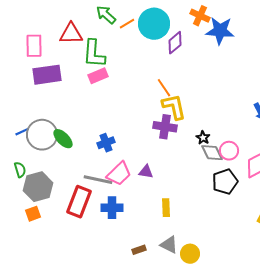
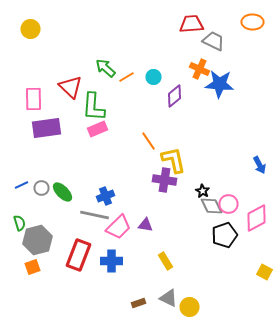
cyan circle: (154, 24) -> (154, 77), size x0.5
red triangle: (71, 34) -> (70, 87), turned 45
orange line: (164, 88) -> (148, 141), moved
gray circle: (42, 135) -> (42, 188), size x0.5
gray line: (98, 180) -> (94, 215), moved
yellow rectangle: (166, 208) -> (166, 261), turned -30

